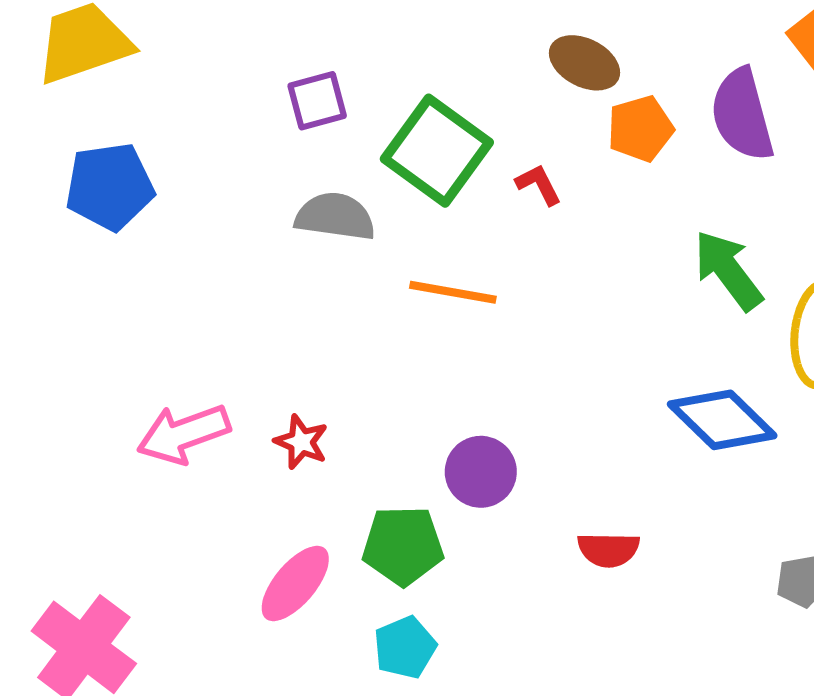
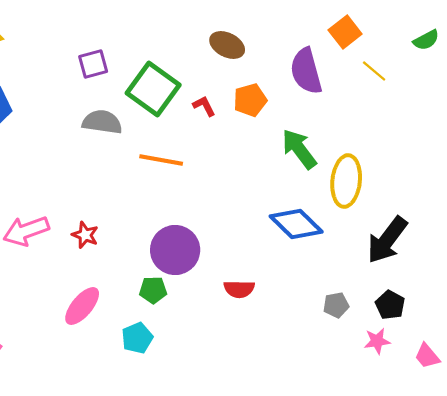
orange pentagon: (640, 129) -> (250, 100), moved
purple circle: (481, 472) -> (175, 250), size x1.4
green pentagon: (403, 546) -> (153, 290), moved, size x0.7

